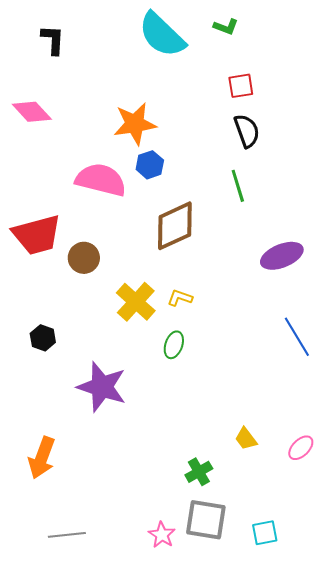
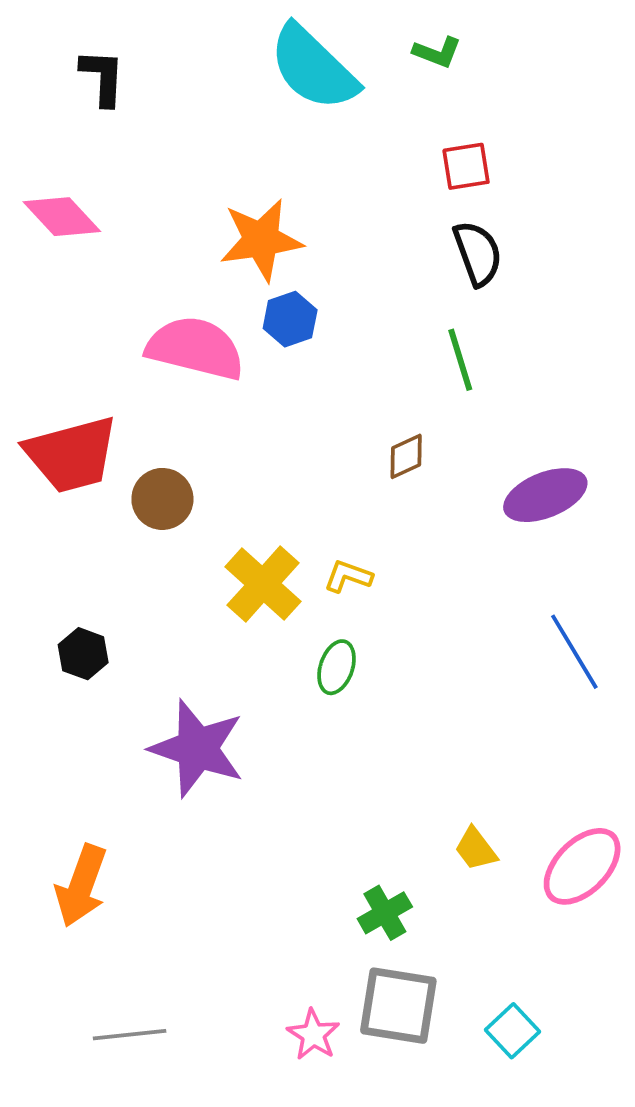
brown diamond: (175, 226) -> (406, 456), moved, size x0.5
pink ellipse: (301, 448) -> (582, 866), size x1.6
cyan square: (265, 533) -> (512, 1031), turned -32

